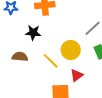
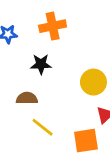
yellow line: (51, 61) -> (43, 127), moved

